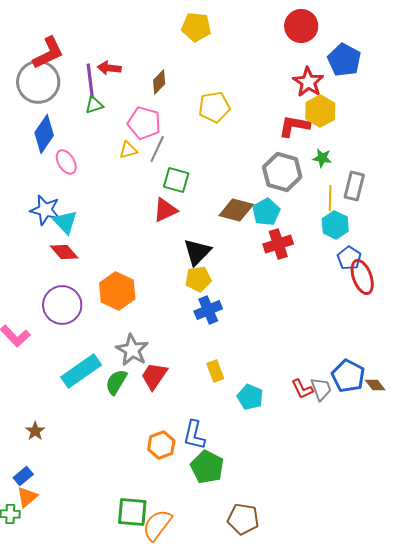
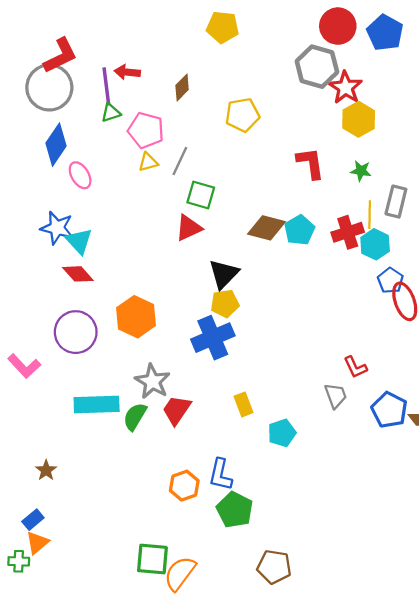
blue pentagon: (344, 60) -> (385, 33), moved
pink pentagon: (144, 123) -> (146, 130), moved
red L-shape: (294, 126) -> (310, 163), moved, turned 72
gray hexagon: (282, 172) -> (317, 67), moved
red cross: (278, 244) -> (348, 232), moved
blue cross: (208, 310) -> (213, 338), moved, size x1.4
cyan rectangle: (81, 371) -> (97, 404), turned 33
red L-shape: (302, 389) -> (355, 367), moved
gray trapezoid: (321, 389) -> (336, 396), moved
cyan pentagon: (250, 397) -> (282, 433), turned 30

